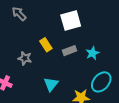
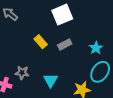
cyan star: (92, 53) -> (96, 48), moved
gray star: (25, 58) -> (22, 73), moved

